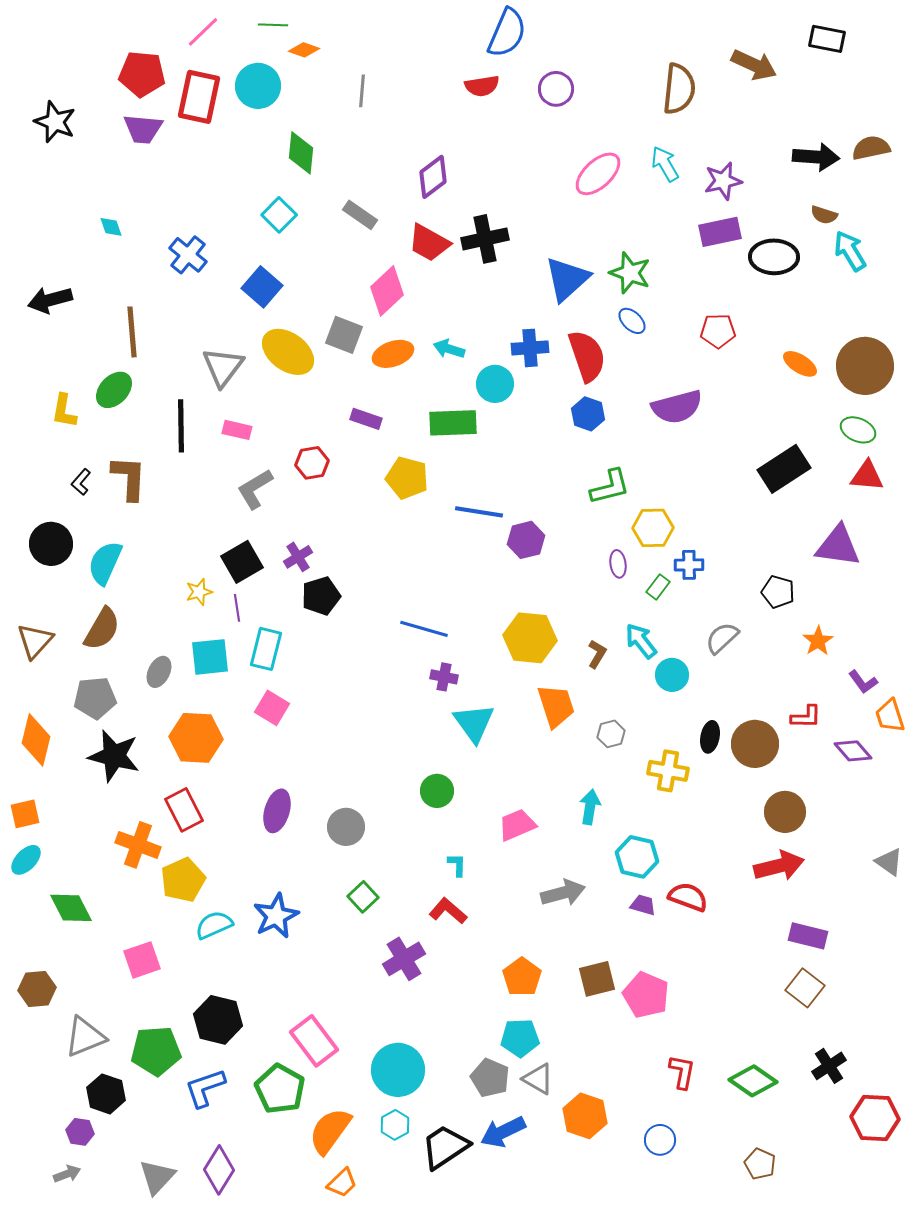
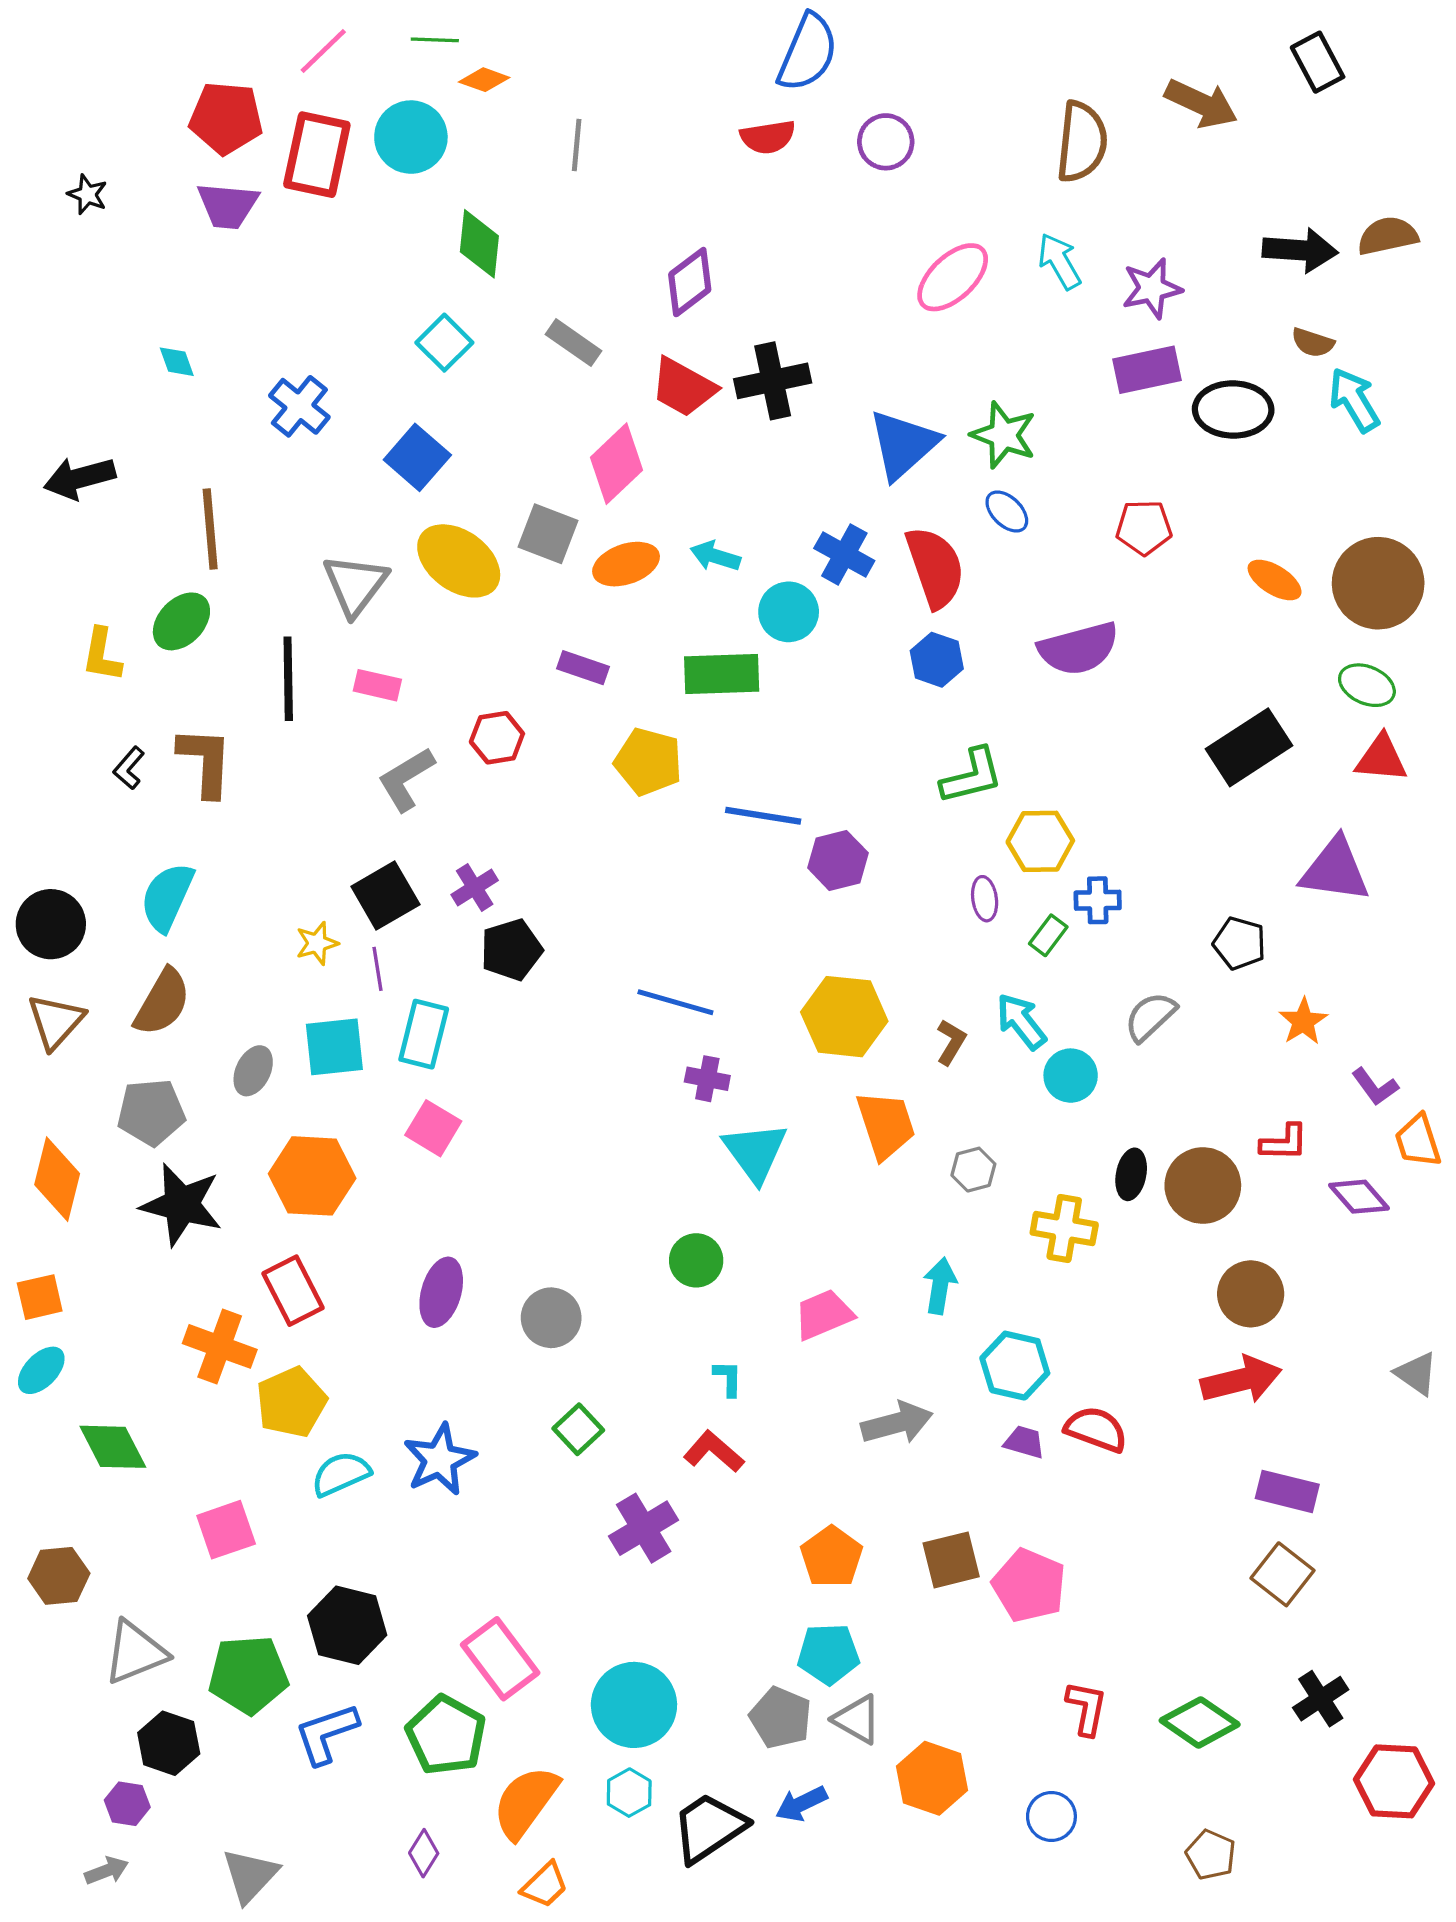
black rectangle: (827, 39) -> (1318, 62), turned 51
black star: (55, 122) -> (87, 194), size x0.6
blue cross: (530, 348) -> (844, 555), turned 33
black circle: (51, 544) -> (51, 924), moved
blue arrow: (503, 1132) -> (801, 1804), size x0.7
purple diamond: (219, 1170) -> (424, 1853), moved, size x0.6

